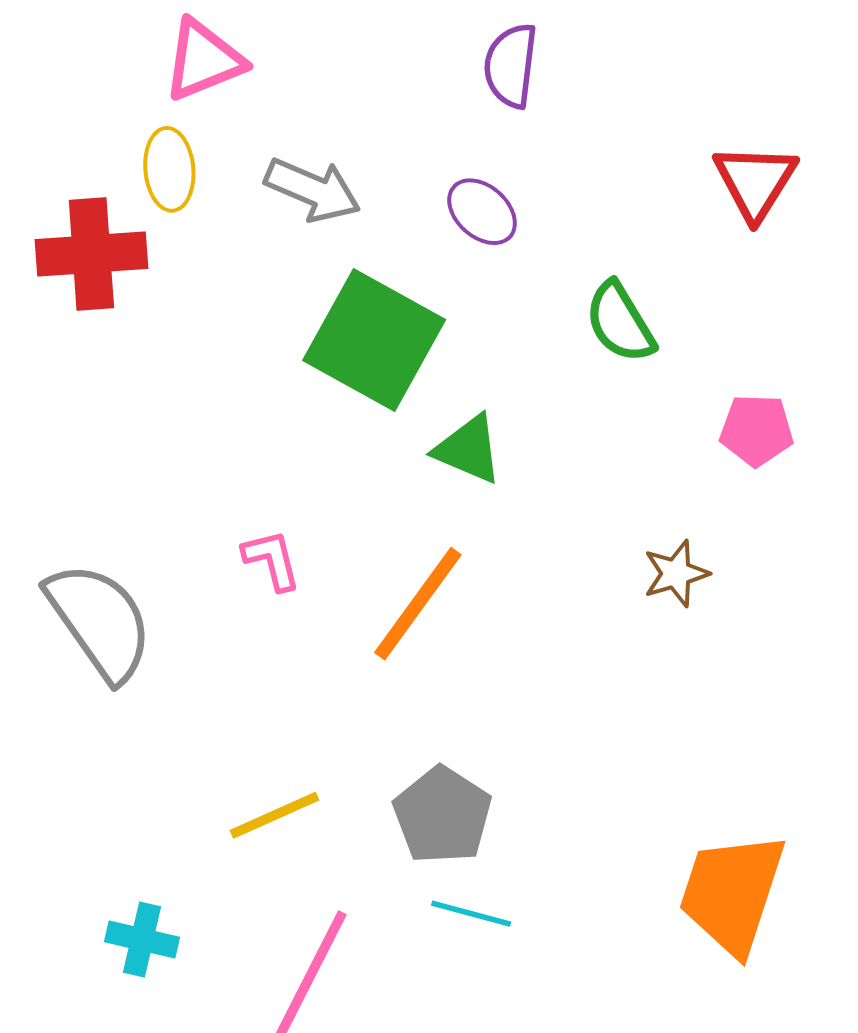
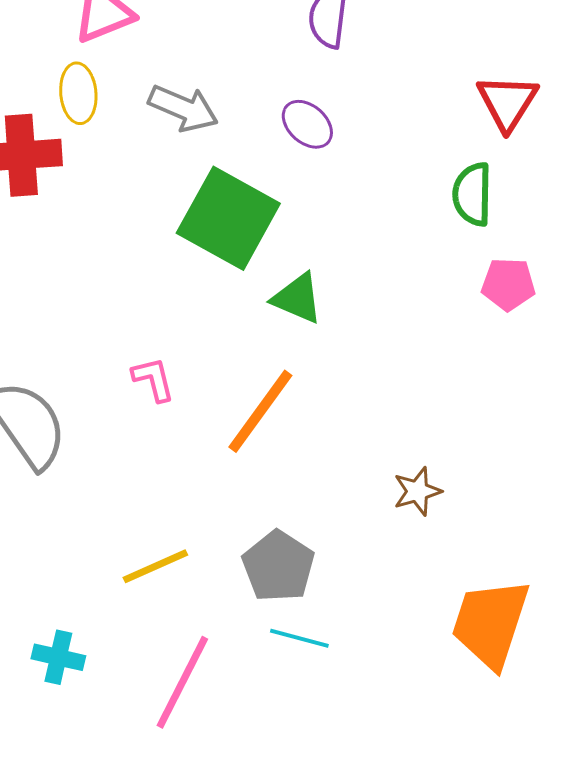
green semicircle: (620, 322) -> (472, 194), moved, turned 32
brown star: (676, 574) -> (417, 491), moved

